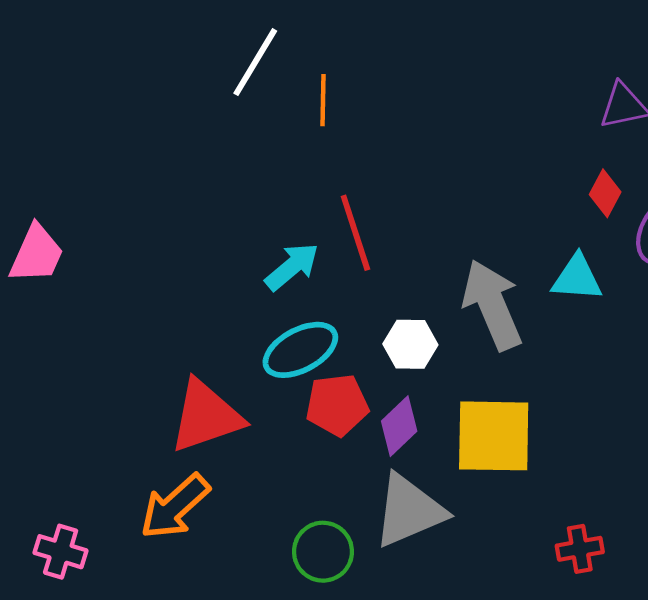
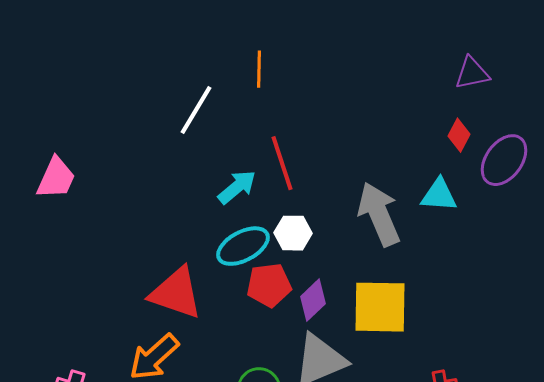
white line: (255, 62) -> (196, 110), moved
white hexagon: (410, 344) -> (293, 233), moved
red triangle: (206, 416) -> (176, 293), turned 38

